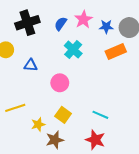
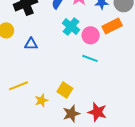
pink circle: (60, 83) -> (91, 35), moved
cyan line: (100, 115) -> (90, 58), moved
brown star: (55, 140) -> (71, 114), moved

